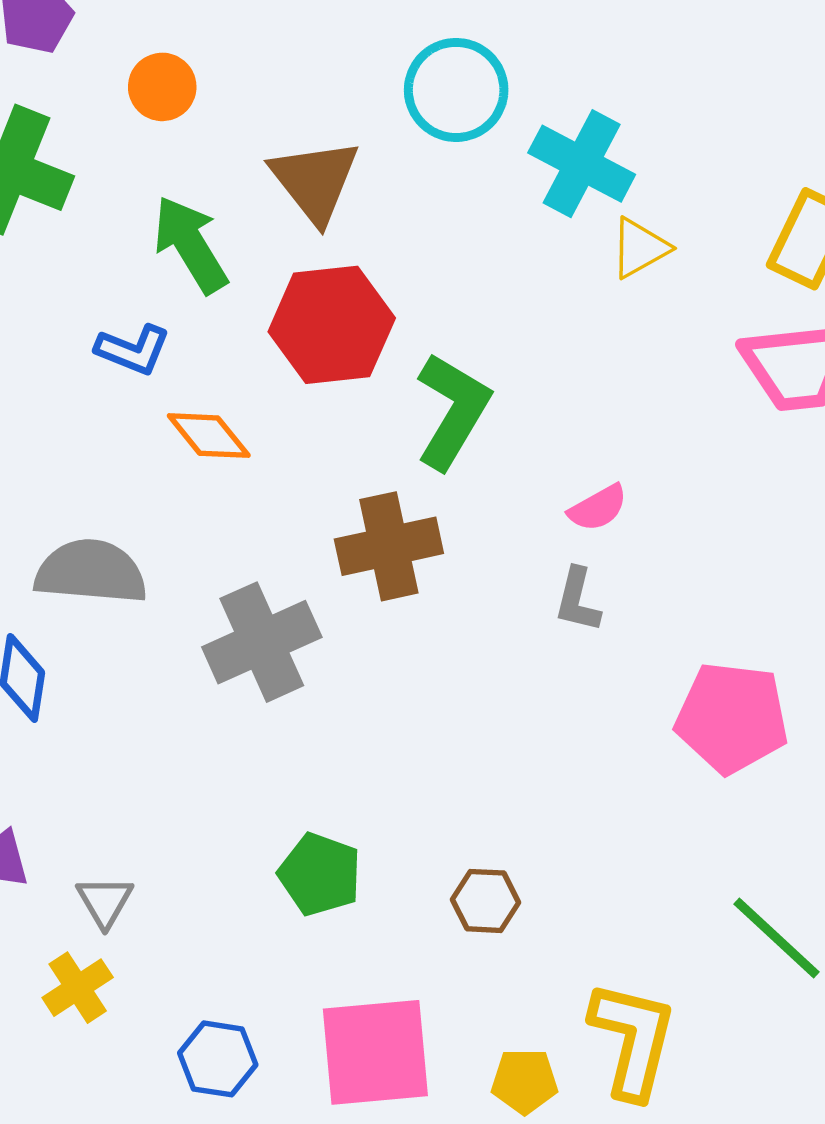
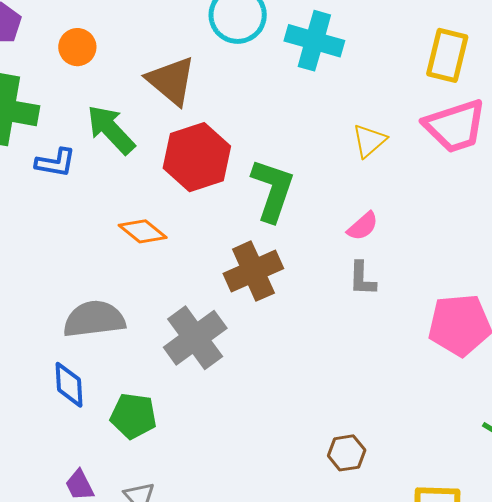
yellow triangle: (640, 248) -> (369, 141), moved
blue L-shape: (133, 350) -> (55, 163), moved
green pentagon: (320, 874) -> (133, 416), moved

